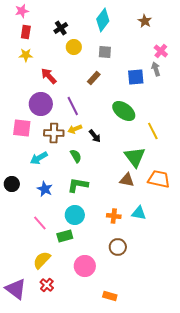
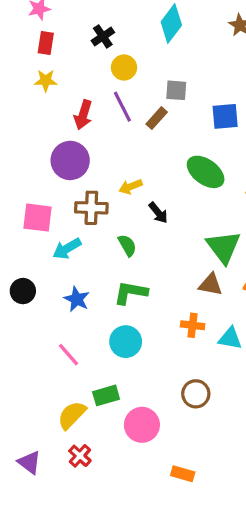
gray square: (105, 52) -> (176, 90), moved
red arrow: (49, 76) -> (83, 115), turned -120
purple line: (73, 106) -> (122, 107), moved
pink square: (22, 128) -> (38, 218), moved
yellow arrow: (75, 129) -> (131, 187), moved
orange cross: (114, 216) -> (193, 325), moved
green rectangle: (65, 236) -> (106, 395), moved
purple triangle: (16, 289) -> (29, 462), size x0.7

